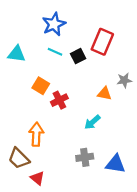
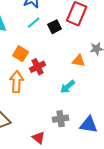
cyan line: (55, 52) -> (34, 23), turned -64
orange arrow: (36, 134) -> (17, 82), moved
red triangle: (37, 178) -> (39, 138), moved

